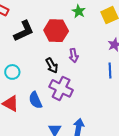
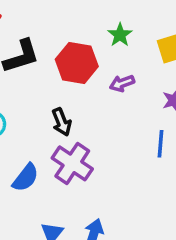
purple arrow: (74, 55) -> (122, 83), moved, turned 72
blue semicircle: (35, 100) -> (26, 178), turned -126

